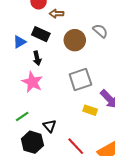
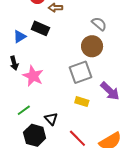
brown circle: (75, 40) -> (92, 46), moved
black arrow: (37, 58) -> (14, 63), moved
yellow rectangle: (90, 110) -> (82, 102), moved

